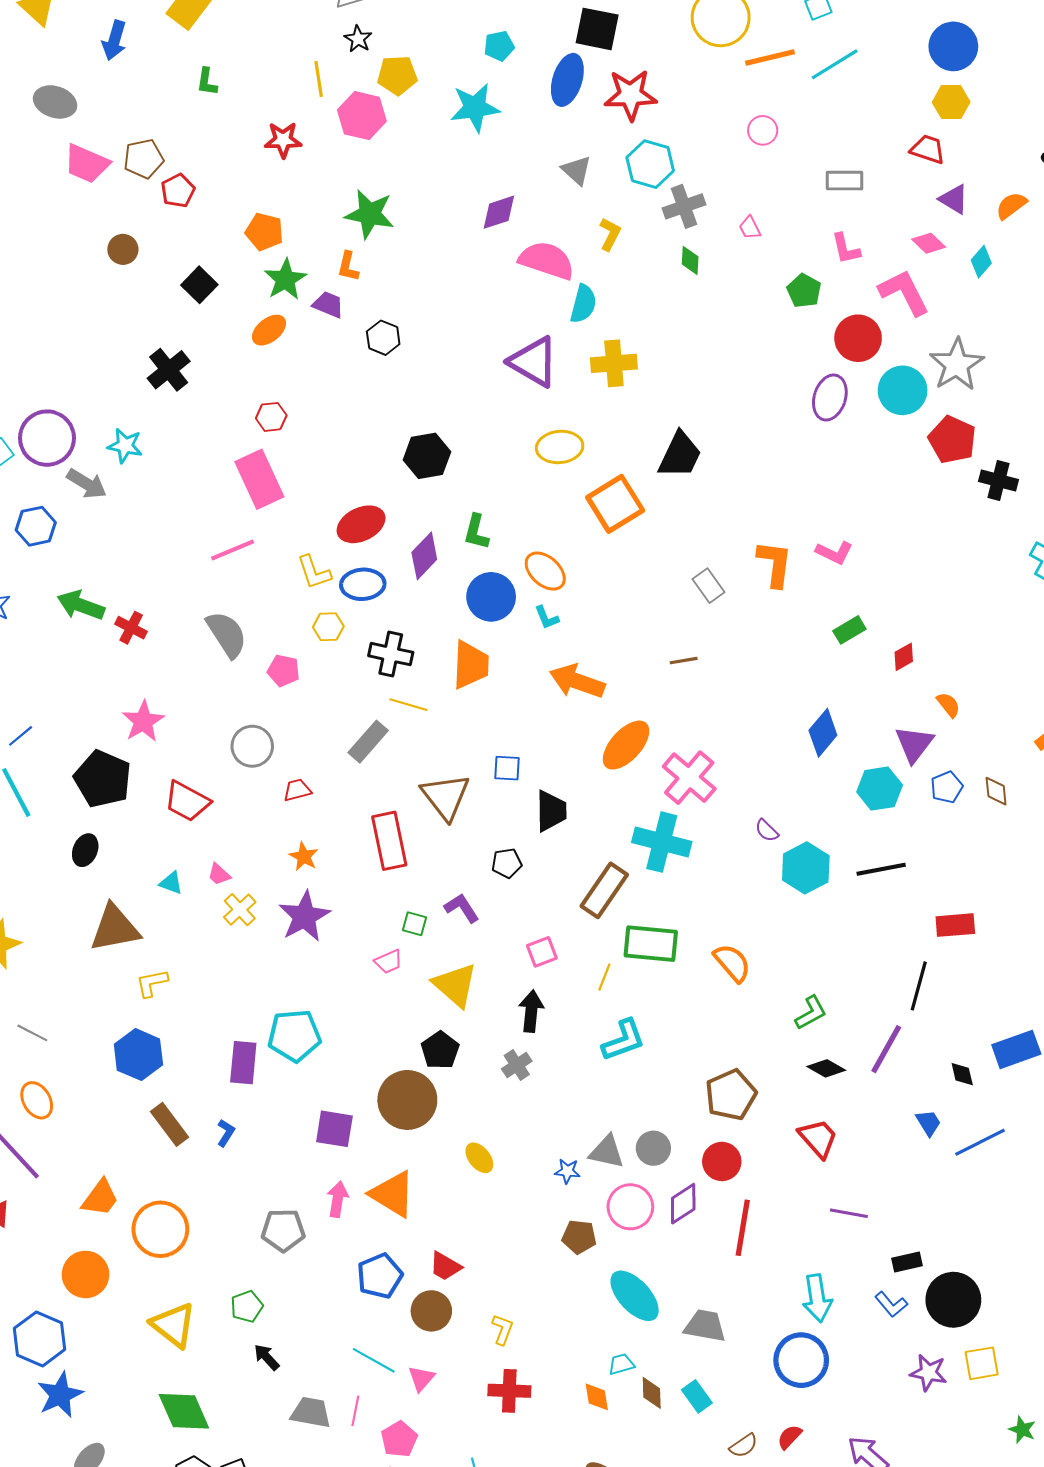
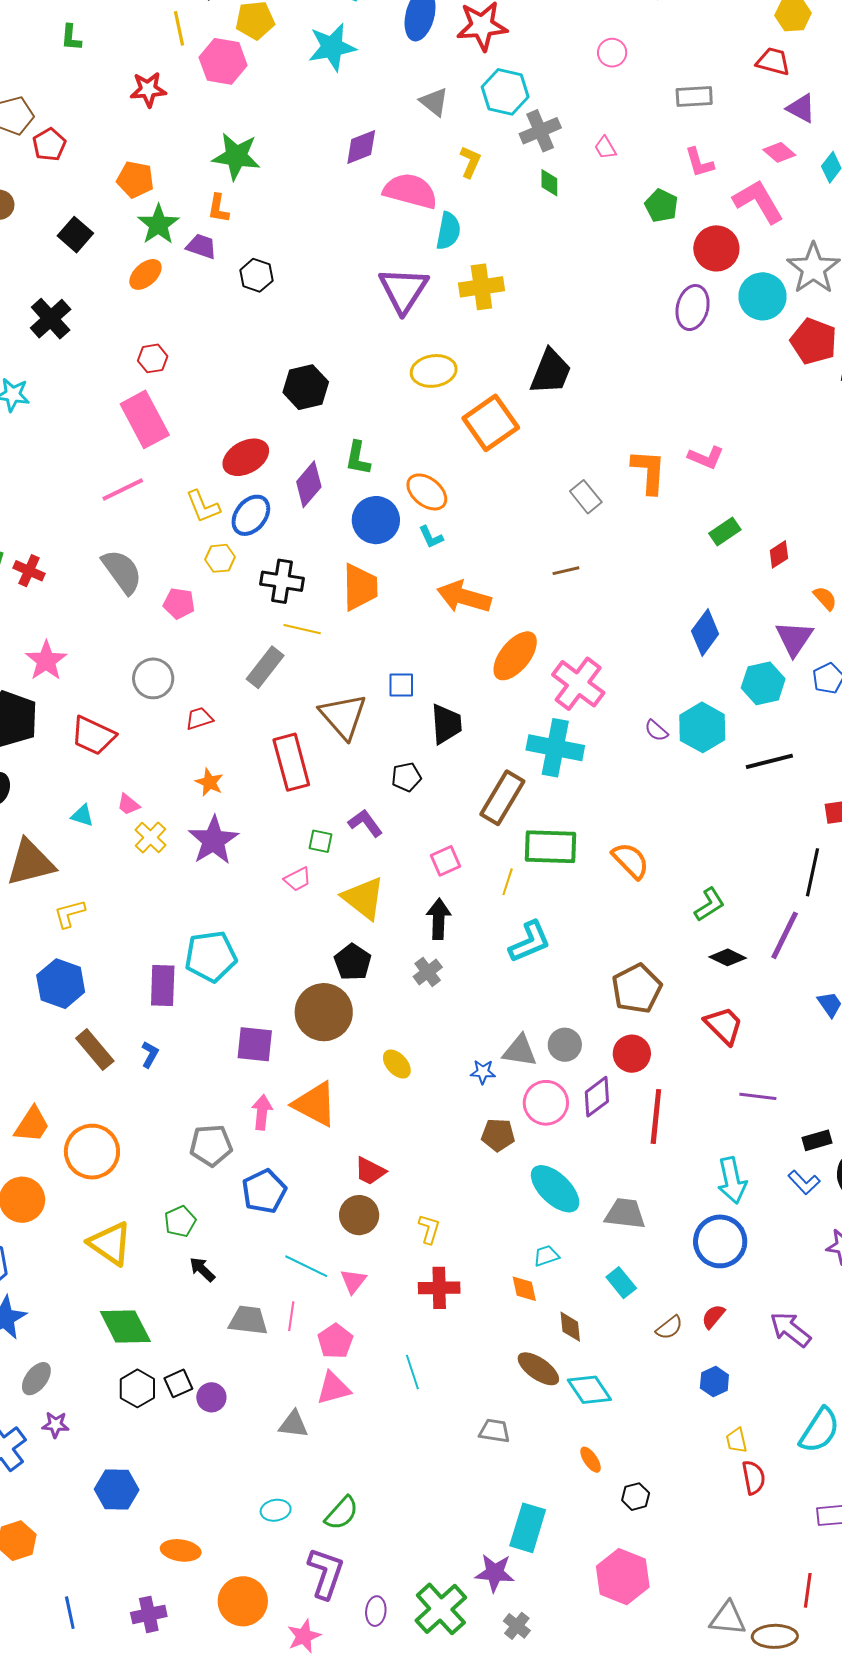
purple triangle: (534, 362) -> (403, 290), turned 36
blue ellipse: (363, 584) -> (251, 515), turned -45
cyan hexagon: (806, 868) -> (702, 727), moved
blue pentagon: (380, 1276) -> (264, 1191), moved
brown diamond: (652, 1393) -> (570, 1327), moved

